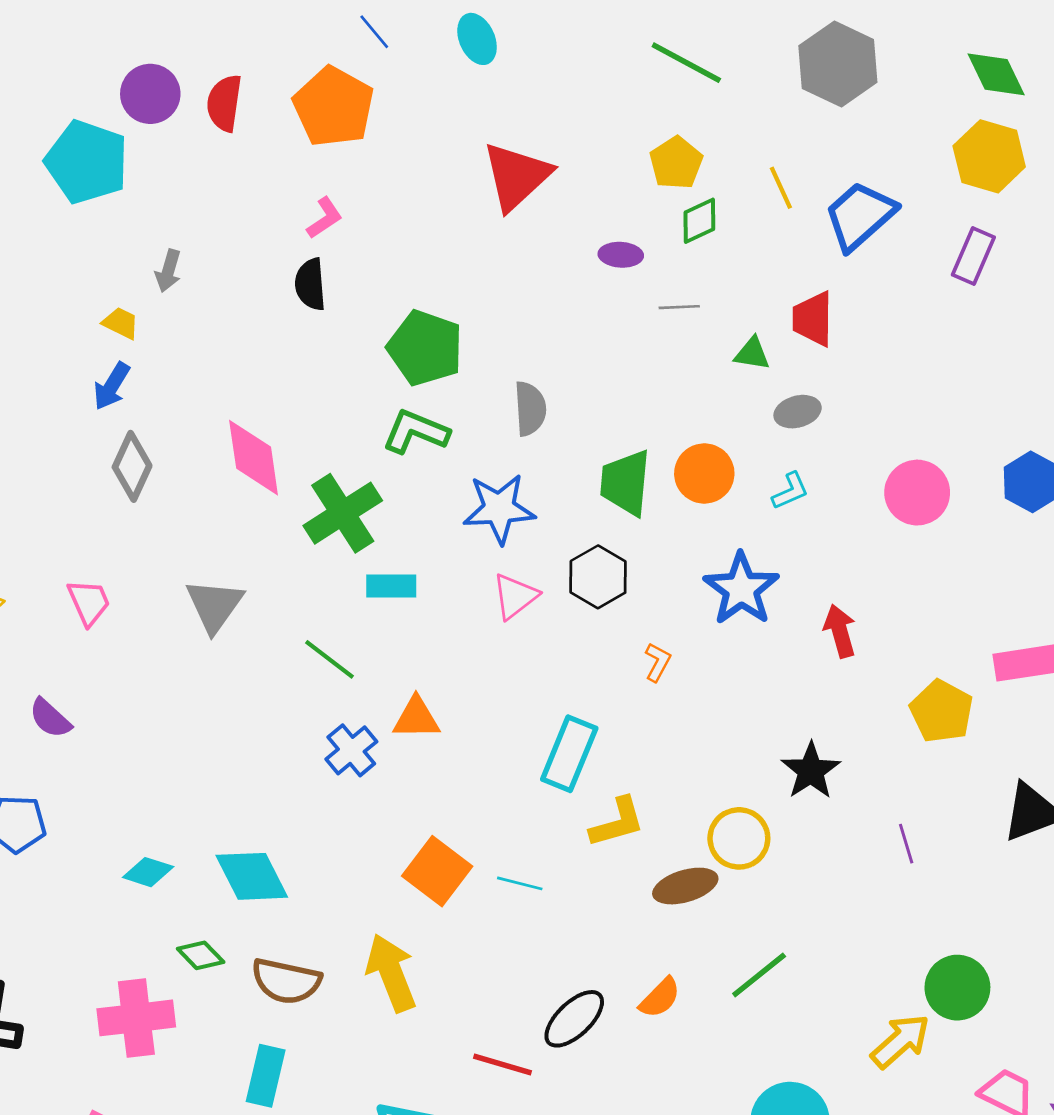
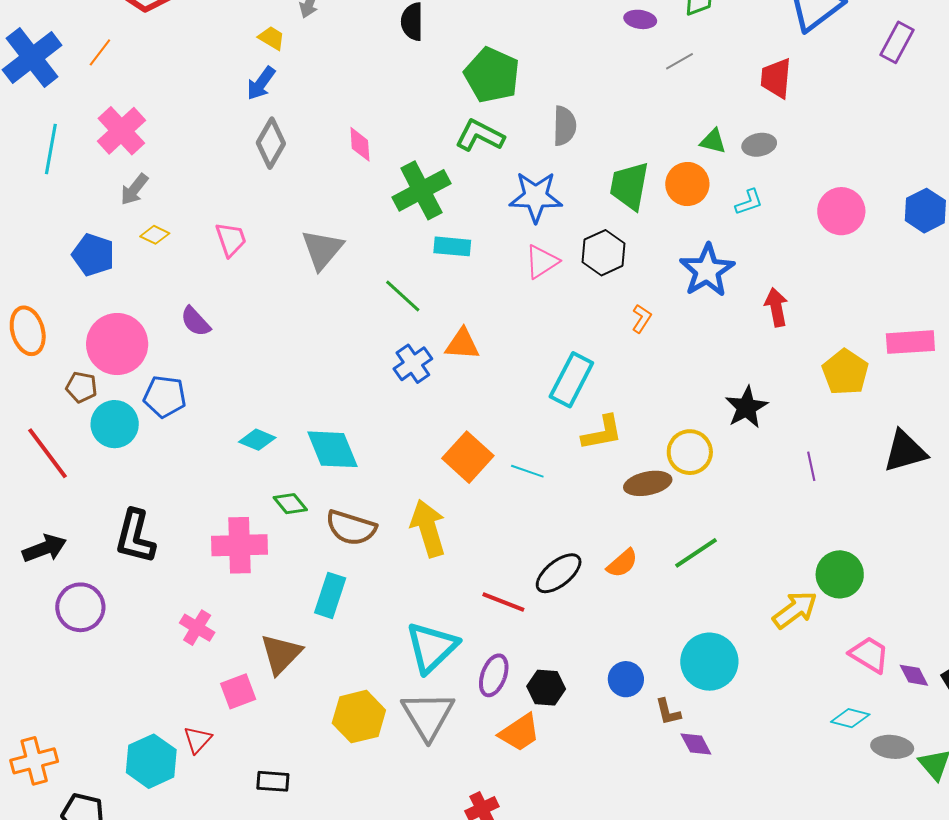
gray line: (679, 307) -> (680, 61), turned -32
green triangle: (752, 354) -> (713, 141), moved
pink diamond: (254, 458) -> (360, 144), size x0.6

